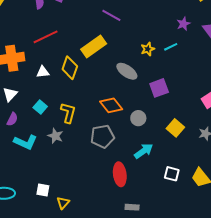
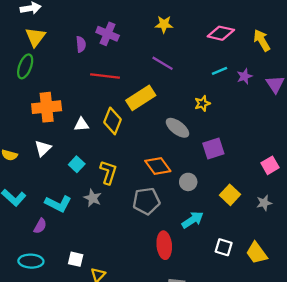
red line: (46, 37) -> (105, 76), moved, turned 30
cyan line: (171, 47) -> (220, 71), moved
purple semicircle: (12, 119) -> (40, 226), moved

